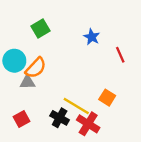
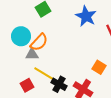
blue star: (92, 37) -> (86, 16), size x1.5
yellow line: (76, 106) -> (45, 74), moved

